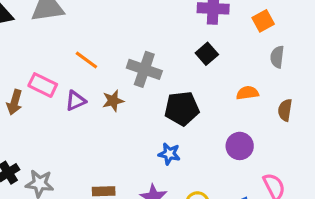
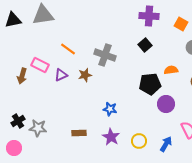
orange square: (263, 21) -> (181, 24), turned -32
black pentagon: (182, 108) -> (150, 84), moved
blue star: (169, 154) -> (110, 109), moved

